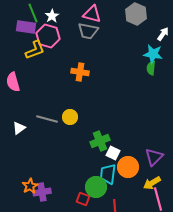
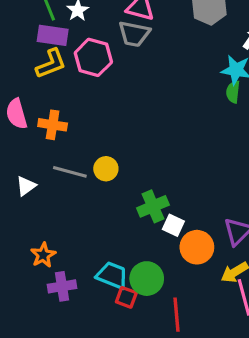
purple rectangle: (26, 27) -> (53, 35), moved
pink hexagon: (48, 36) -> (93, 57), moved
orange cross: (80, 72) -> (53, 125), moved
cyan trapezoid: (108, 174) -> (112, 275), moved, turned 105
orange star: (30, 186) -> (43, 255), moved

